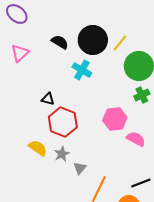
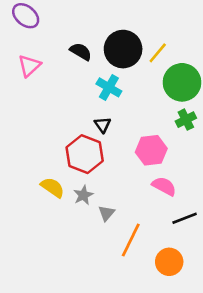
black triangle: (48, 99) -> (103, 125), moved, turned 40
pink semicircle: (136, 139) -> (164, 186), moved
black line: (141, 183) -> (185, 218), moved

